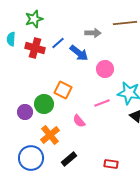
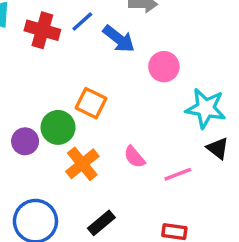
pink line: (102, 103) -> (178, 174), moved
pink semicircle: (79, 121) -> (134, 157), moved
orange cross: (50, 135) -> (82, 164), moved

